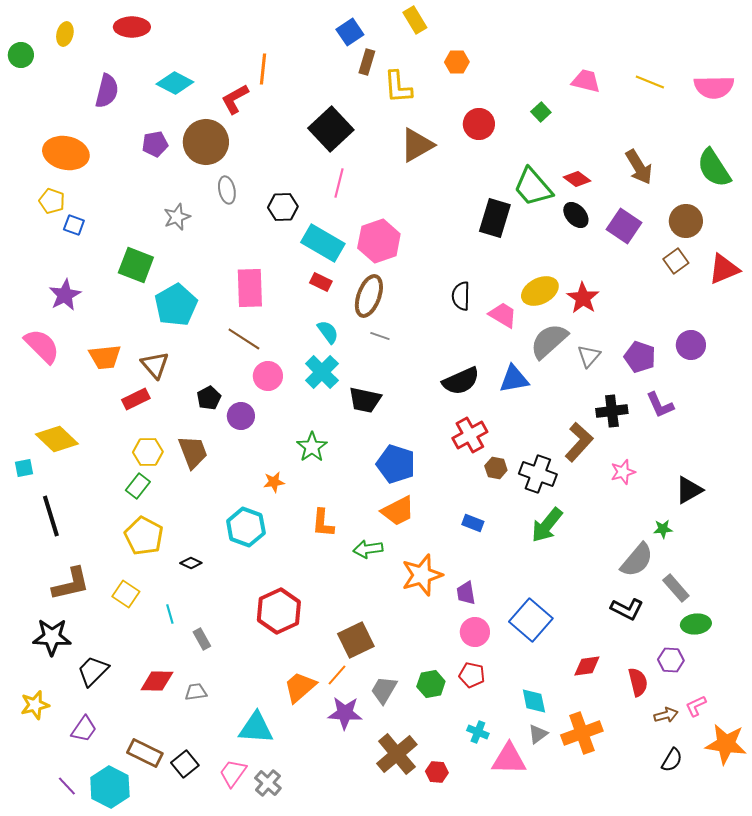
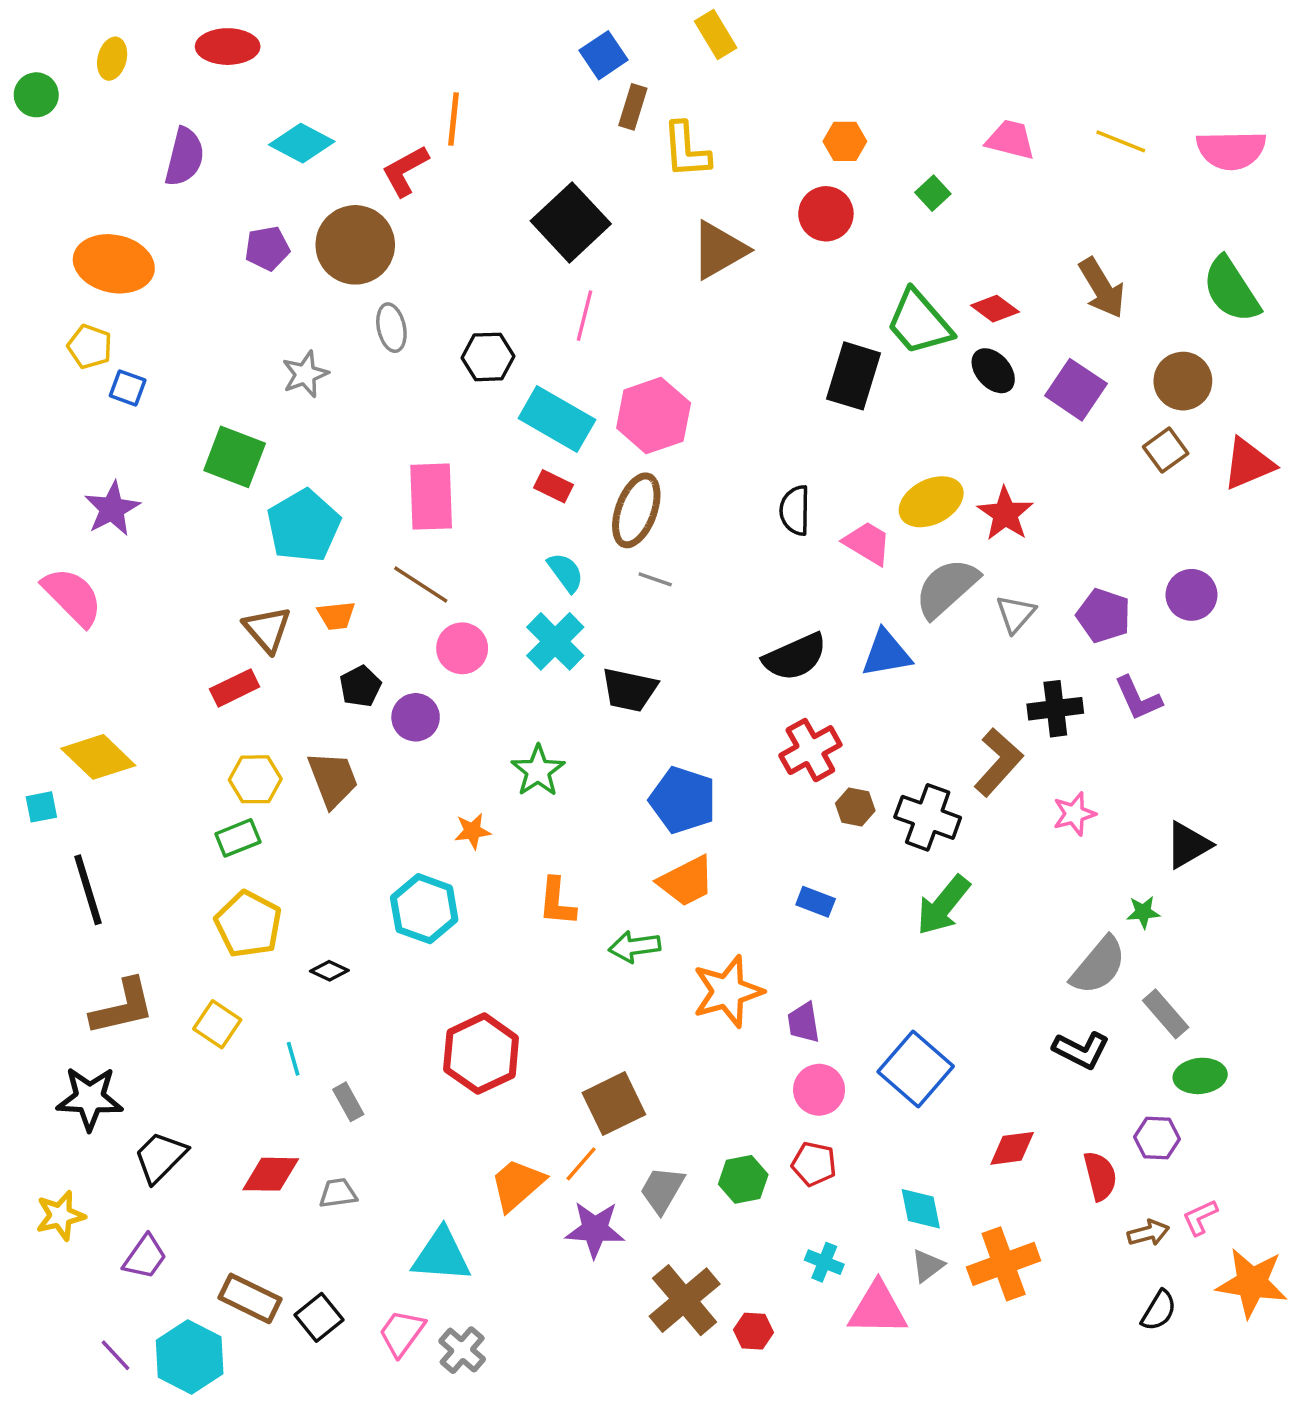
orange hexagon: (457, 62) -> (845, 141), moved
orange trapezoid: (105, 357) -> (336, 616), moved, size x0.7
green rectangle: (138, 486) -> (238, 838), turned 30

